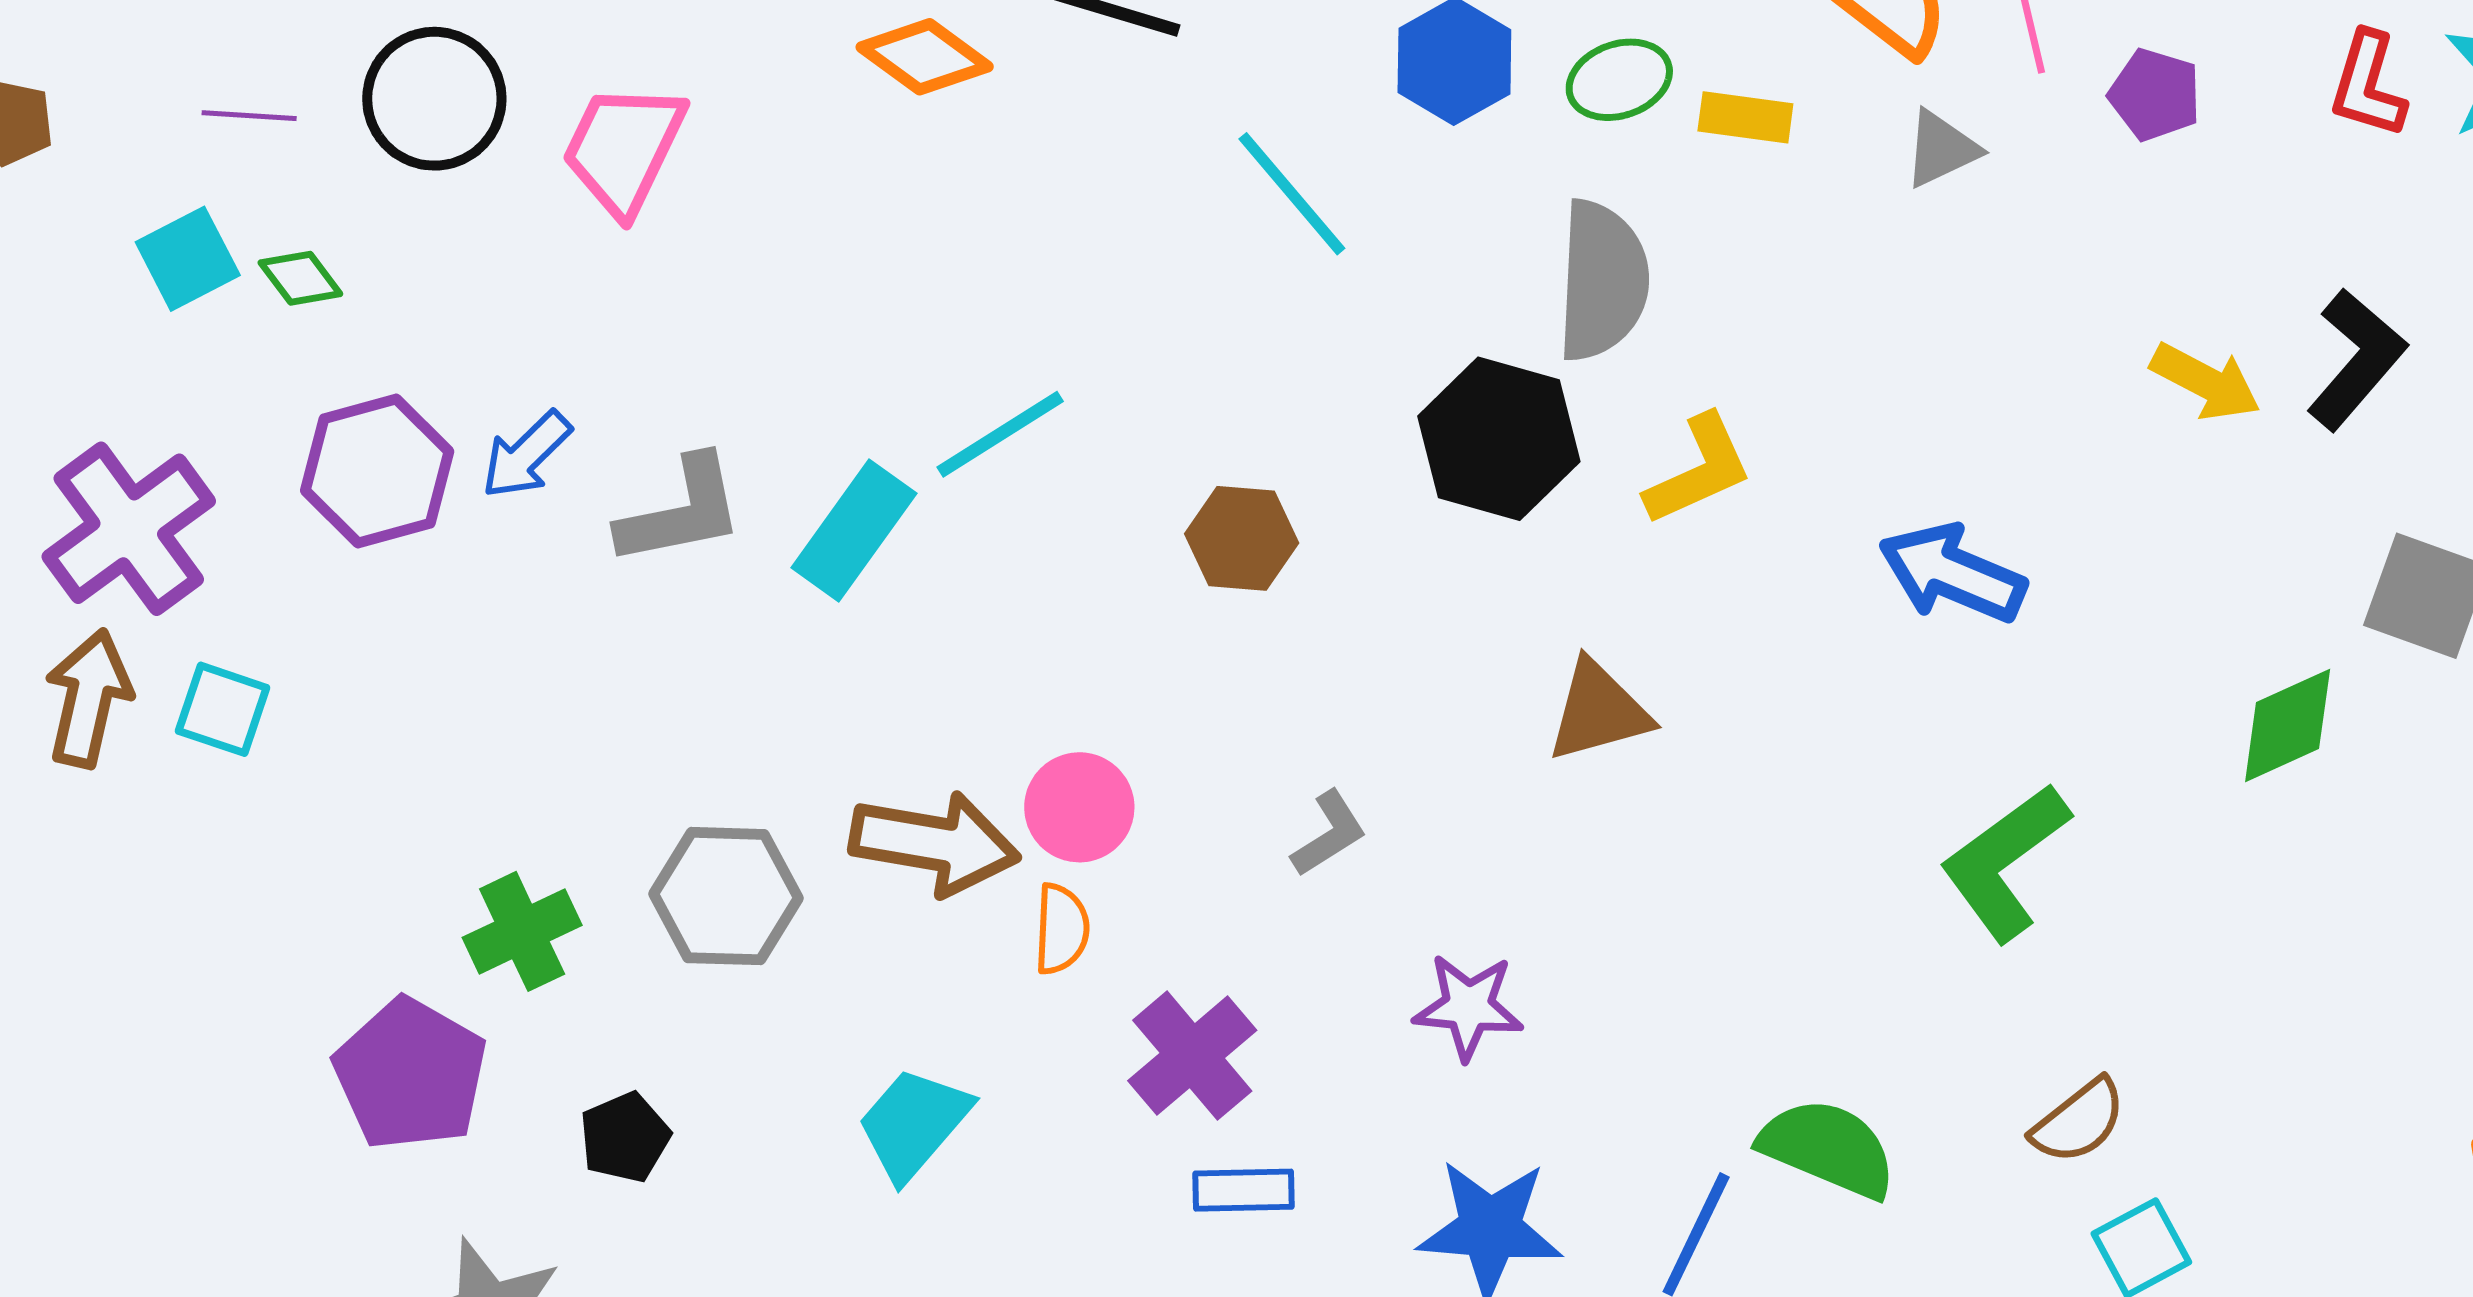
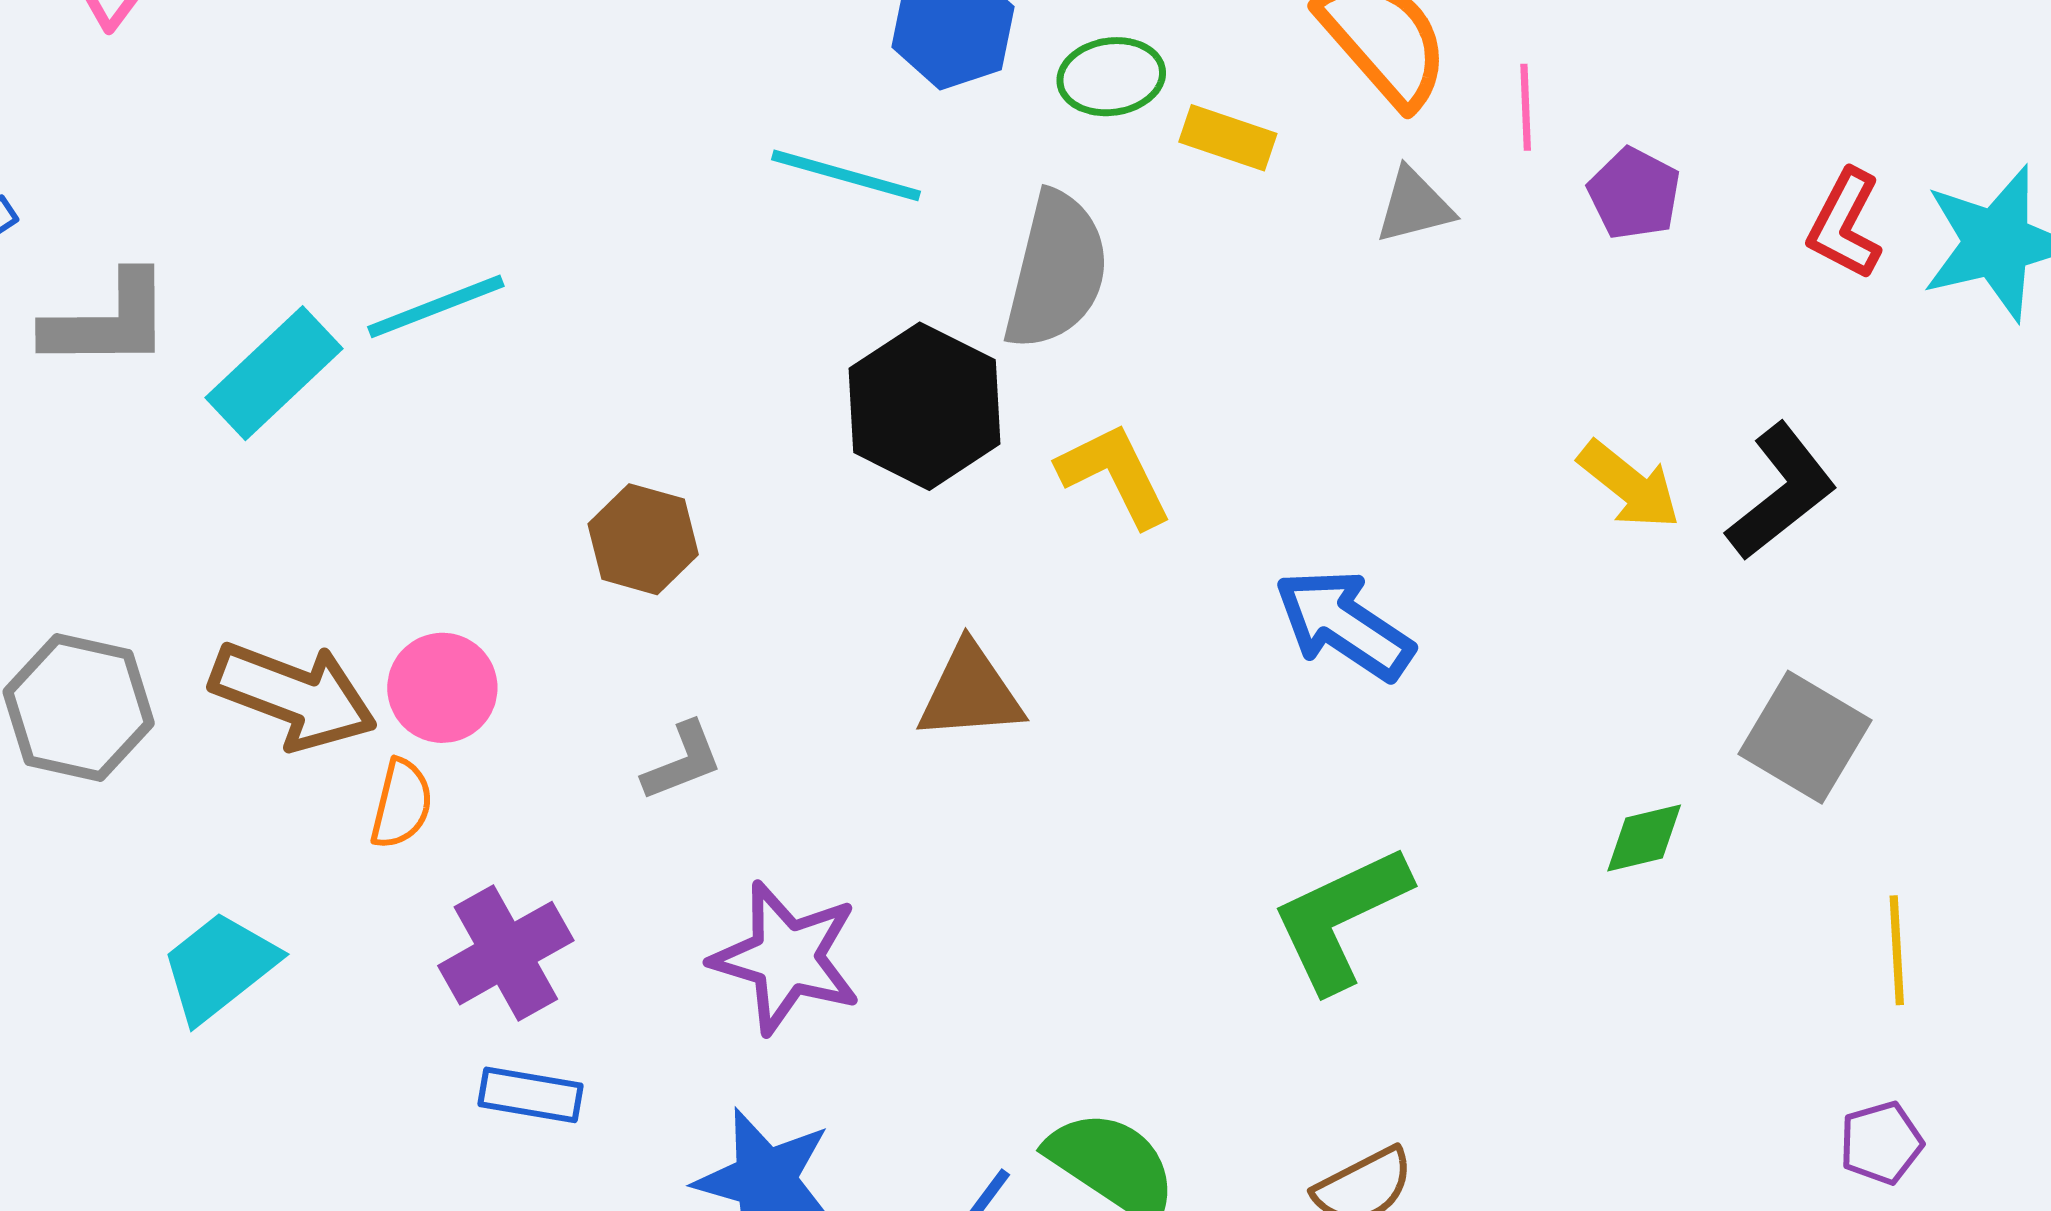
cyan line: (1292, 194) -> (846, 175), moved, turned -45
yellow L-shape: (1699, 470) -> (1115, 475), turned -103
brown hexagon: (1242, 538) -> (643, 539), moved
green diamond: (2288, 726) -> (1644, 838), size x0.7
purple star: (1468, 1007) -> (786, 958), size x1.4

